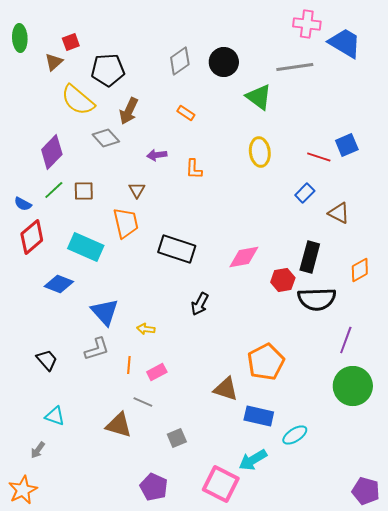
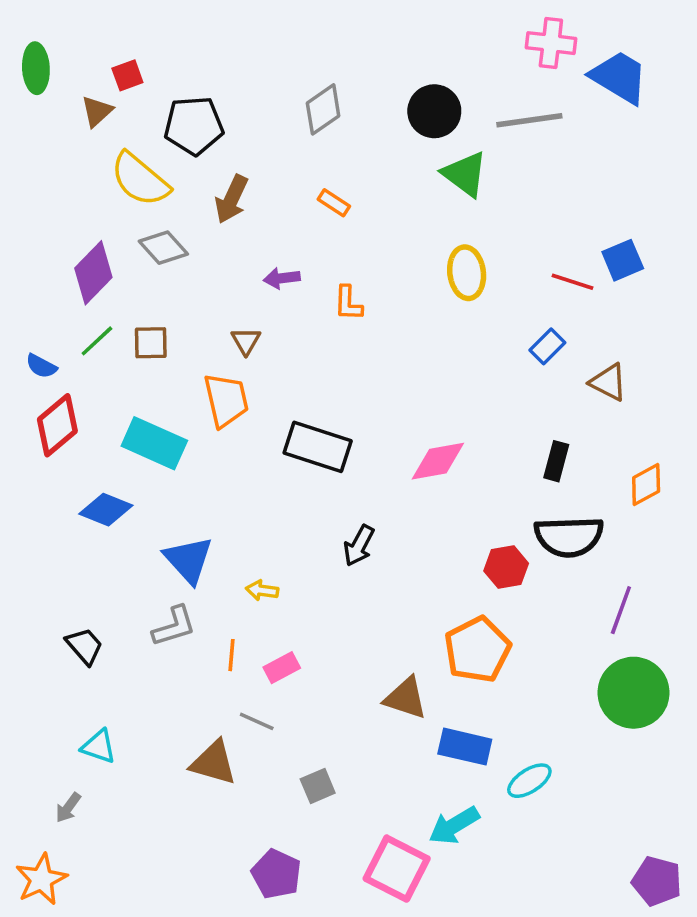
black circle: (224, 62) -> (434, 111), moved
gray diamond: (106, 138) -> (163, 248), moved
black rectangle: (310, 257) -> (556, 461), size x0.7
red hexagon: (283, 280) -> (506, 567), moved

